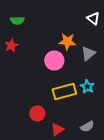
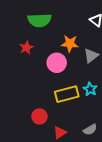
green semicircle: (17, 20) -> (39, 20), moved, size x1.6
red star: (11, 45) -> (26, 48), moved

